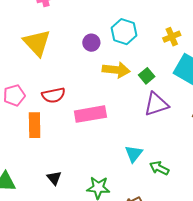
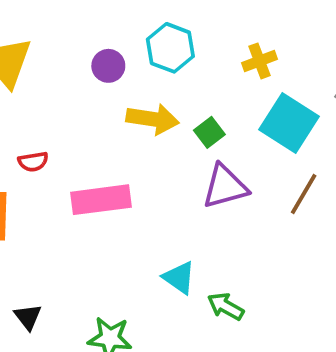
red semicircle: (53, 95) -> (33, 162), size x0.7
cyan triangle: (134, 154) -> (179, 278), turned -36

